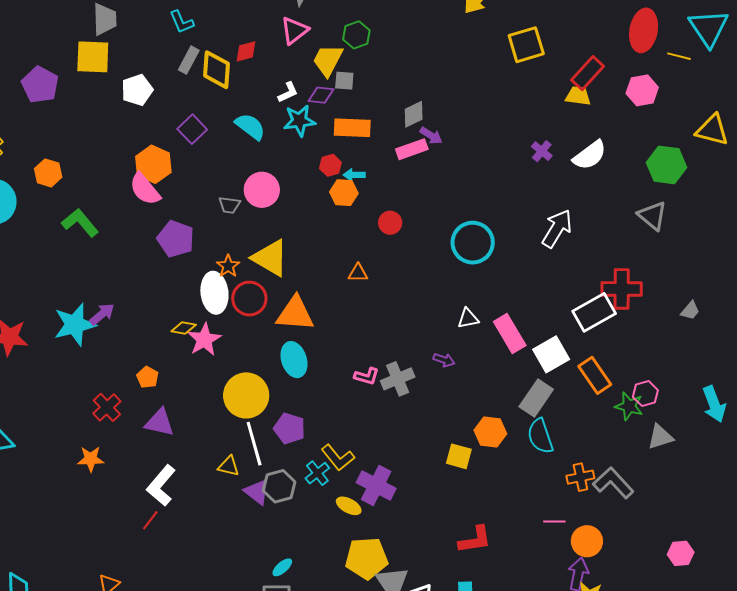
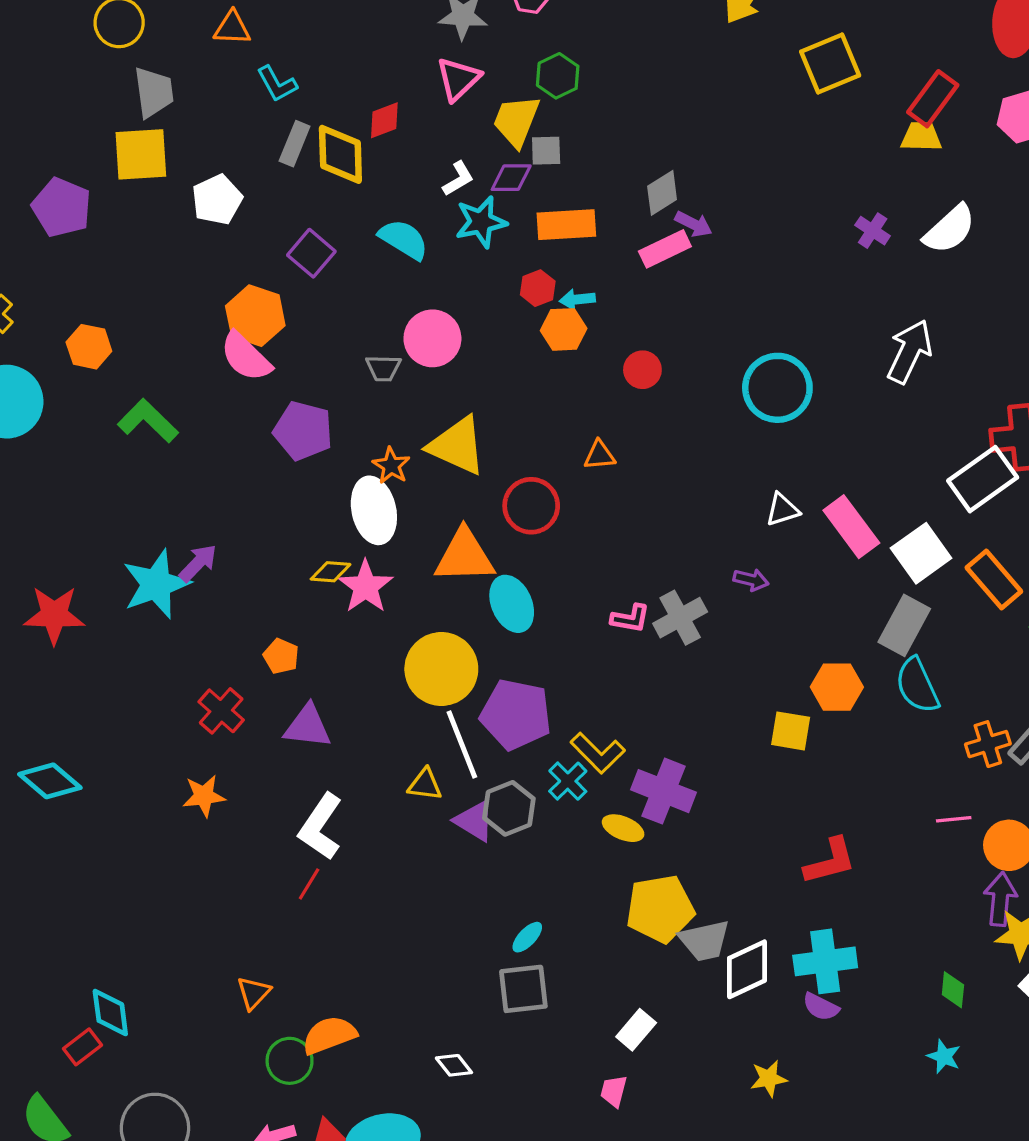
red circle: (249, 299) -> (531, 506), moved
orange triangle: (295, 314) -> (464, 556), moved
purple pentagon: (289, 428) -> (516, 714), size x1.4

